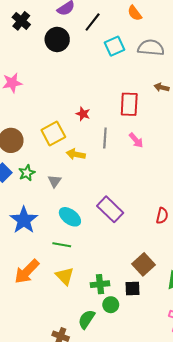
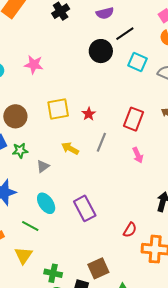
black circle: (57, 39) -> (101, 51), moved
cyan square: (115, 46) -> (138, 62), turned 30
yellow square: (53, 134) -> (58, 109), moved
pink arrow: (136, 140) -> (138, 155), moved

